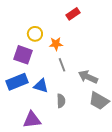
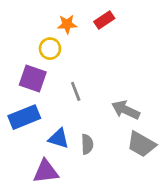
orange star: (56, 44) -> (67, 24), moved
gray line: (62, 65) -> (76, 91), moved
blue triangle: (41, 86) -> (59, 139), moved

